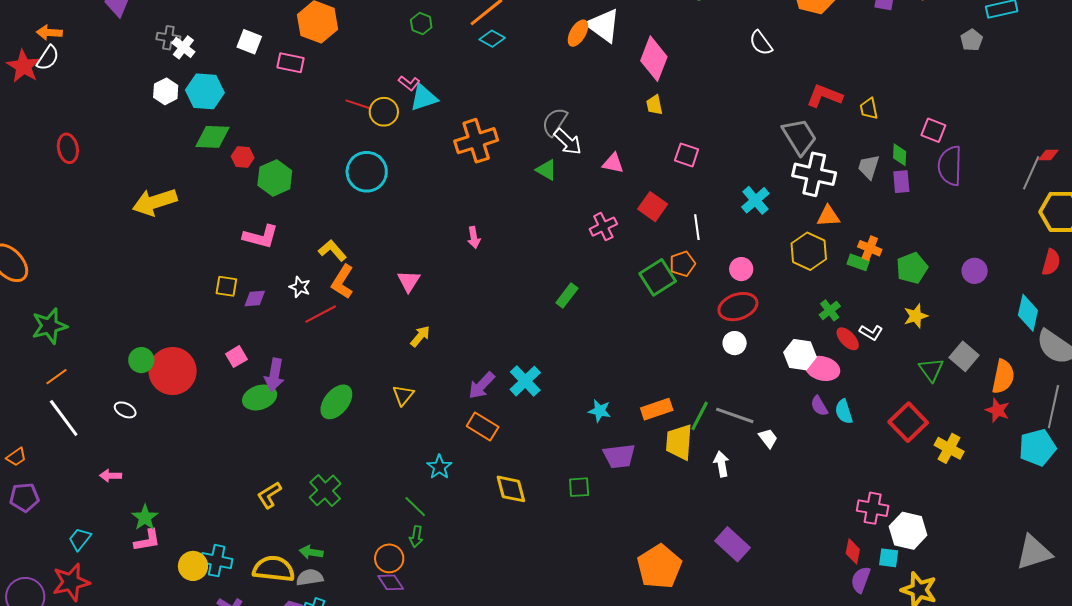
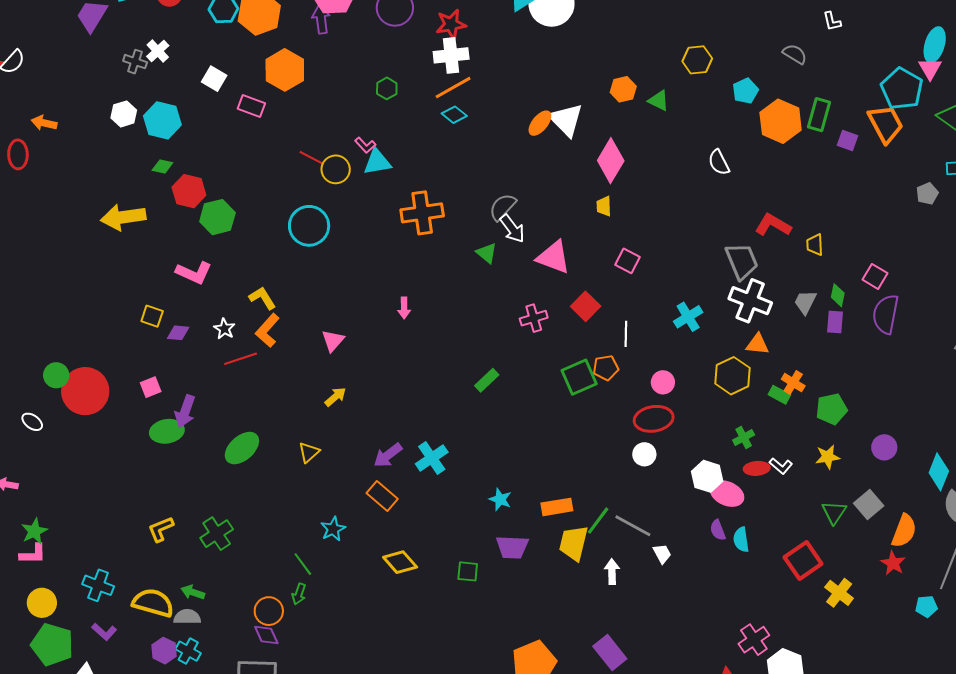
orange arrow: (49, 33) -> (44, 123), moved
white cross: (183, 47) -> (158, 51), moved
green diamond: (212, 137) -> (162, 167), size x0.6
red hexagon: (243, 157) -> (189, 191), size x1.5
pink triangle: (613, 163) -> (554, 257), size x1.6
yellow arrow: (155, 202) -> (123, 217), moved
purple circle: (975, 271) -> (884, 447), moved
red ellipse: (848, 339) -> (757, 468), turned -60
cyan pentagon: (1037, 447) -> (926, 606), size x0.6
yellow diamond: (511, 489) -> (400, 562), turned -36
pink cross: (873, 508) -> (754, 640), turned 36
yellow circle: (193, 566) -> (42, 603), moved

